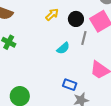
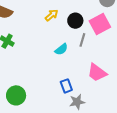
blue rectangle: (70, 85) -> (66, 86), turned 48

